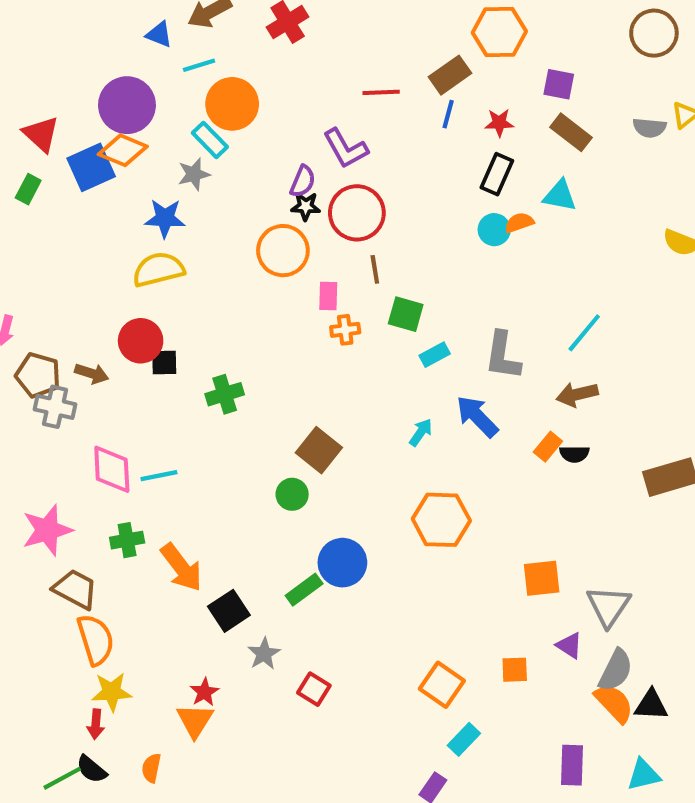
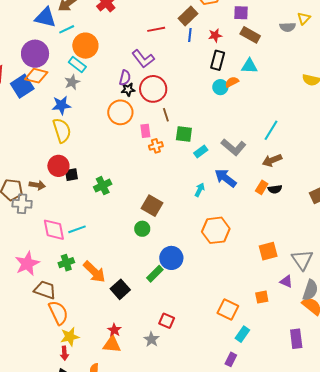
blue triangle: (159, 35) -> (45, 17), size x1.6
yellow semicircle: (158, 269) -> (62, 130), turned 95
gray L-shape: (503, 356) -> (233, 147), turned -50
gray star: (264, 654) -> (151, 339), moved
orange triangle: (195, 721) -> (112, 344), turned -48

